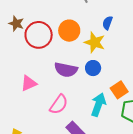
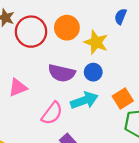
blue semicircle: (107, 23) -> (121, 17), moved
cyan arrow: (98, 105) -> (84, 100), moved, turned 50

